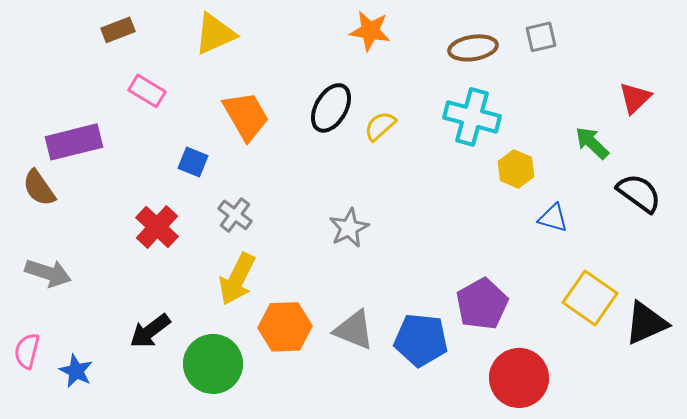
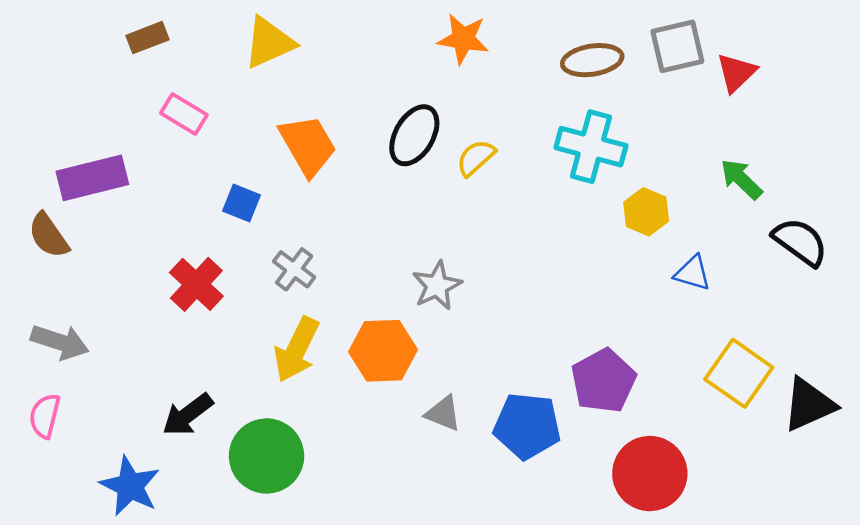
gray square: (541, 37) -> (677, 46), size x1.4
red triangle: (635, 98) -> (736, 73), moved
orange hexagon: (285, 327) -> (383, 351), moved
gray triangle: (354, 330) -> (443, 413), size x0.7
pink semicircle: (27, 351) -> (45, 416), moved
blue star: (76, 371) -> (130, 486), moved, size x1.4

